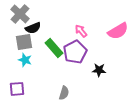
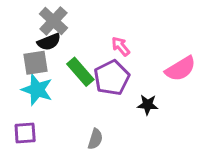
gray cross: (20, 14) -> (53, 21), moved
pink semicircle: (118, 31) -> (180, 69), moved
cyan star: (25, 60) -> (37, 90), size x1.5

